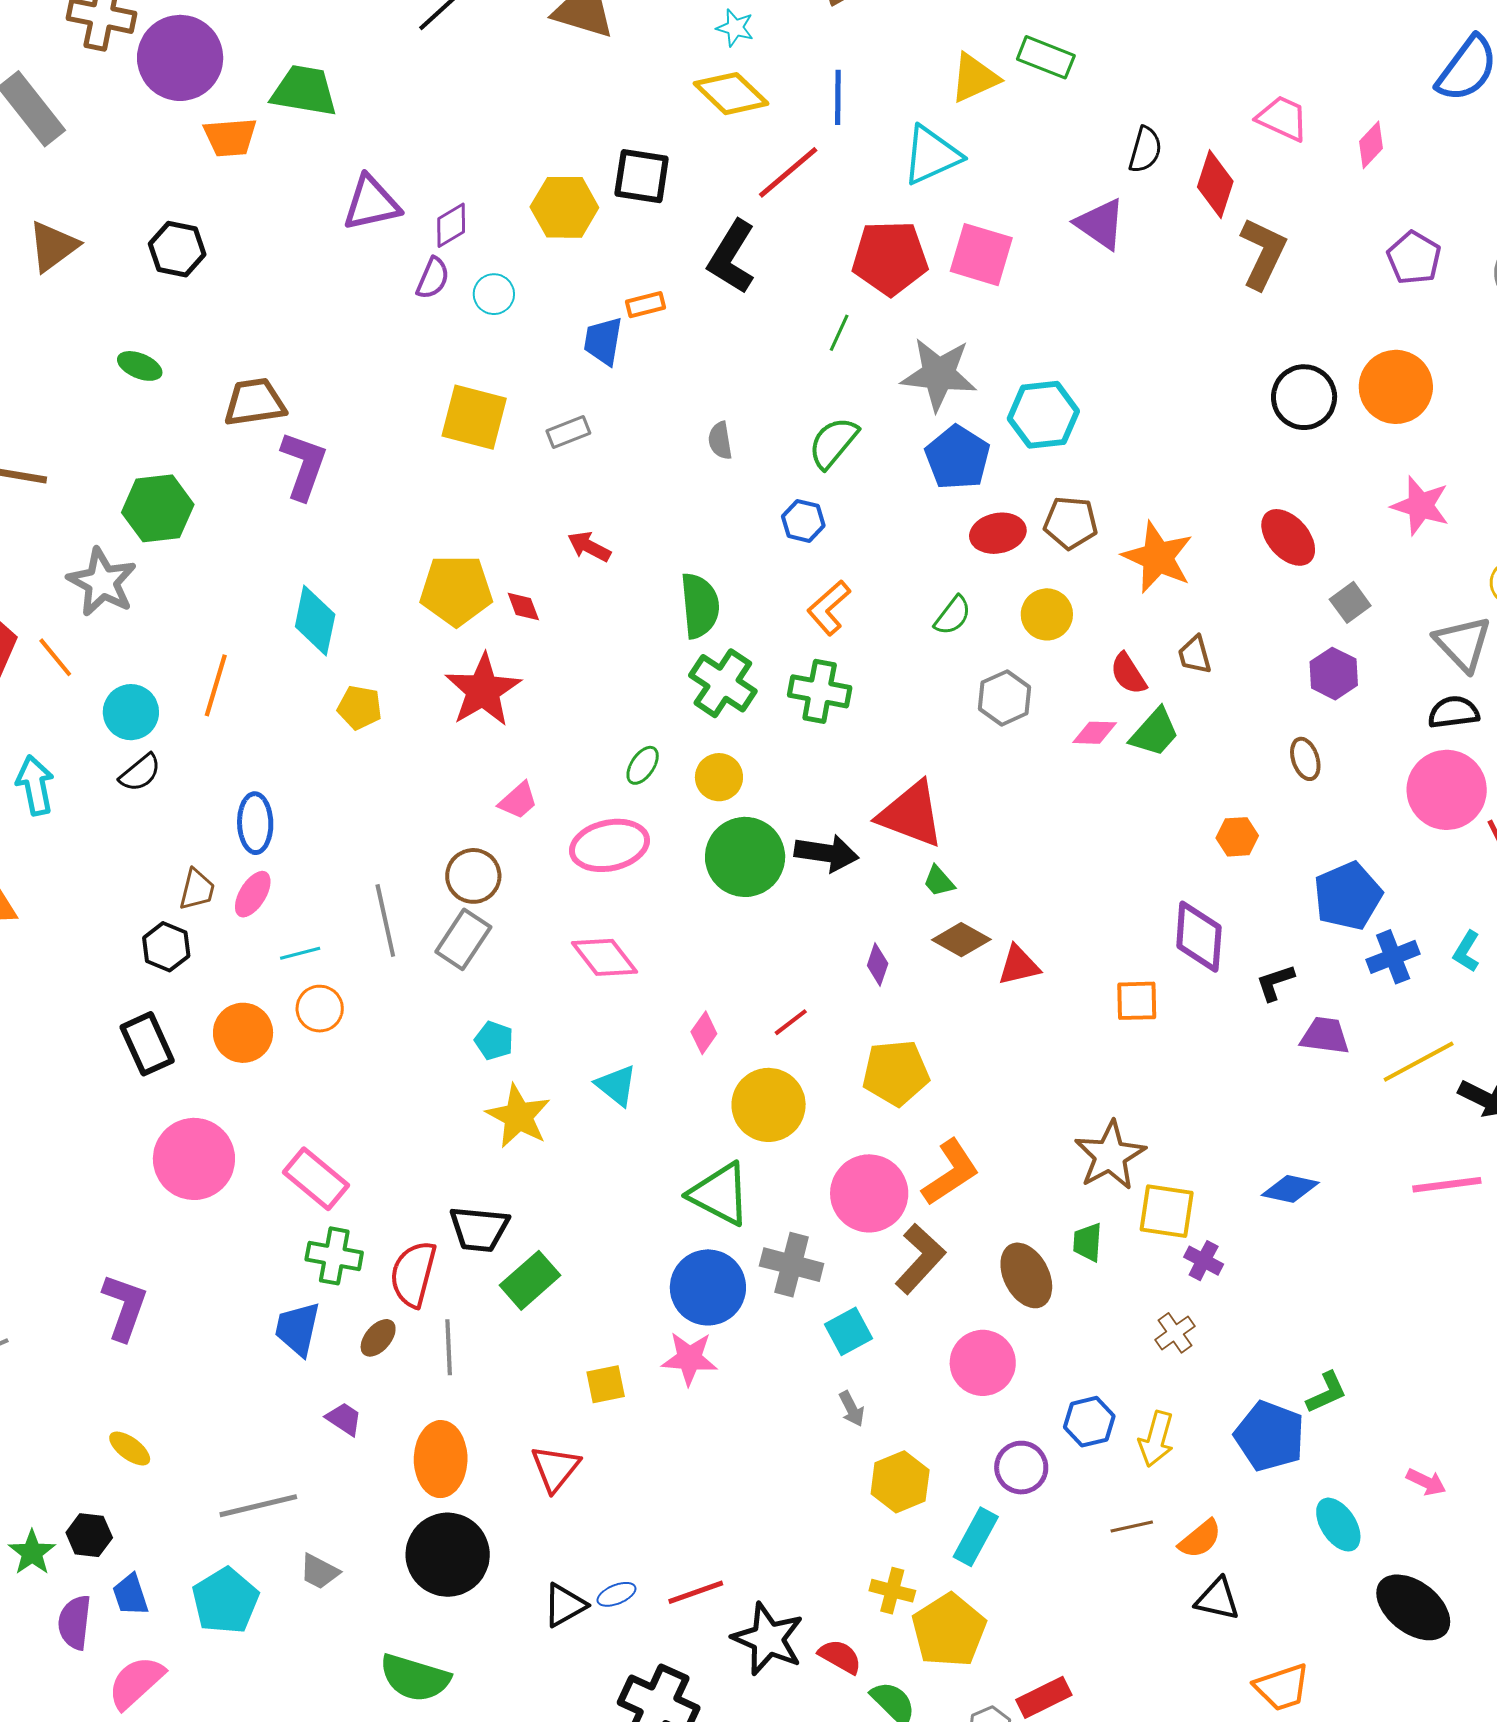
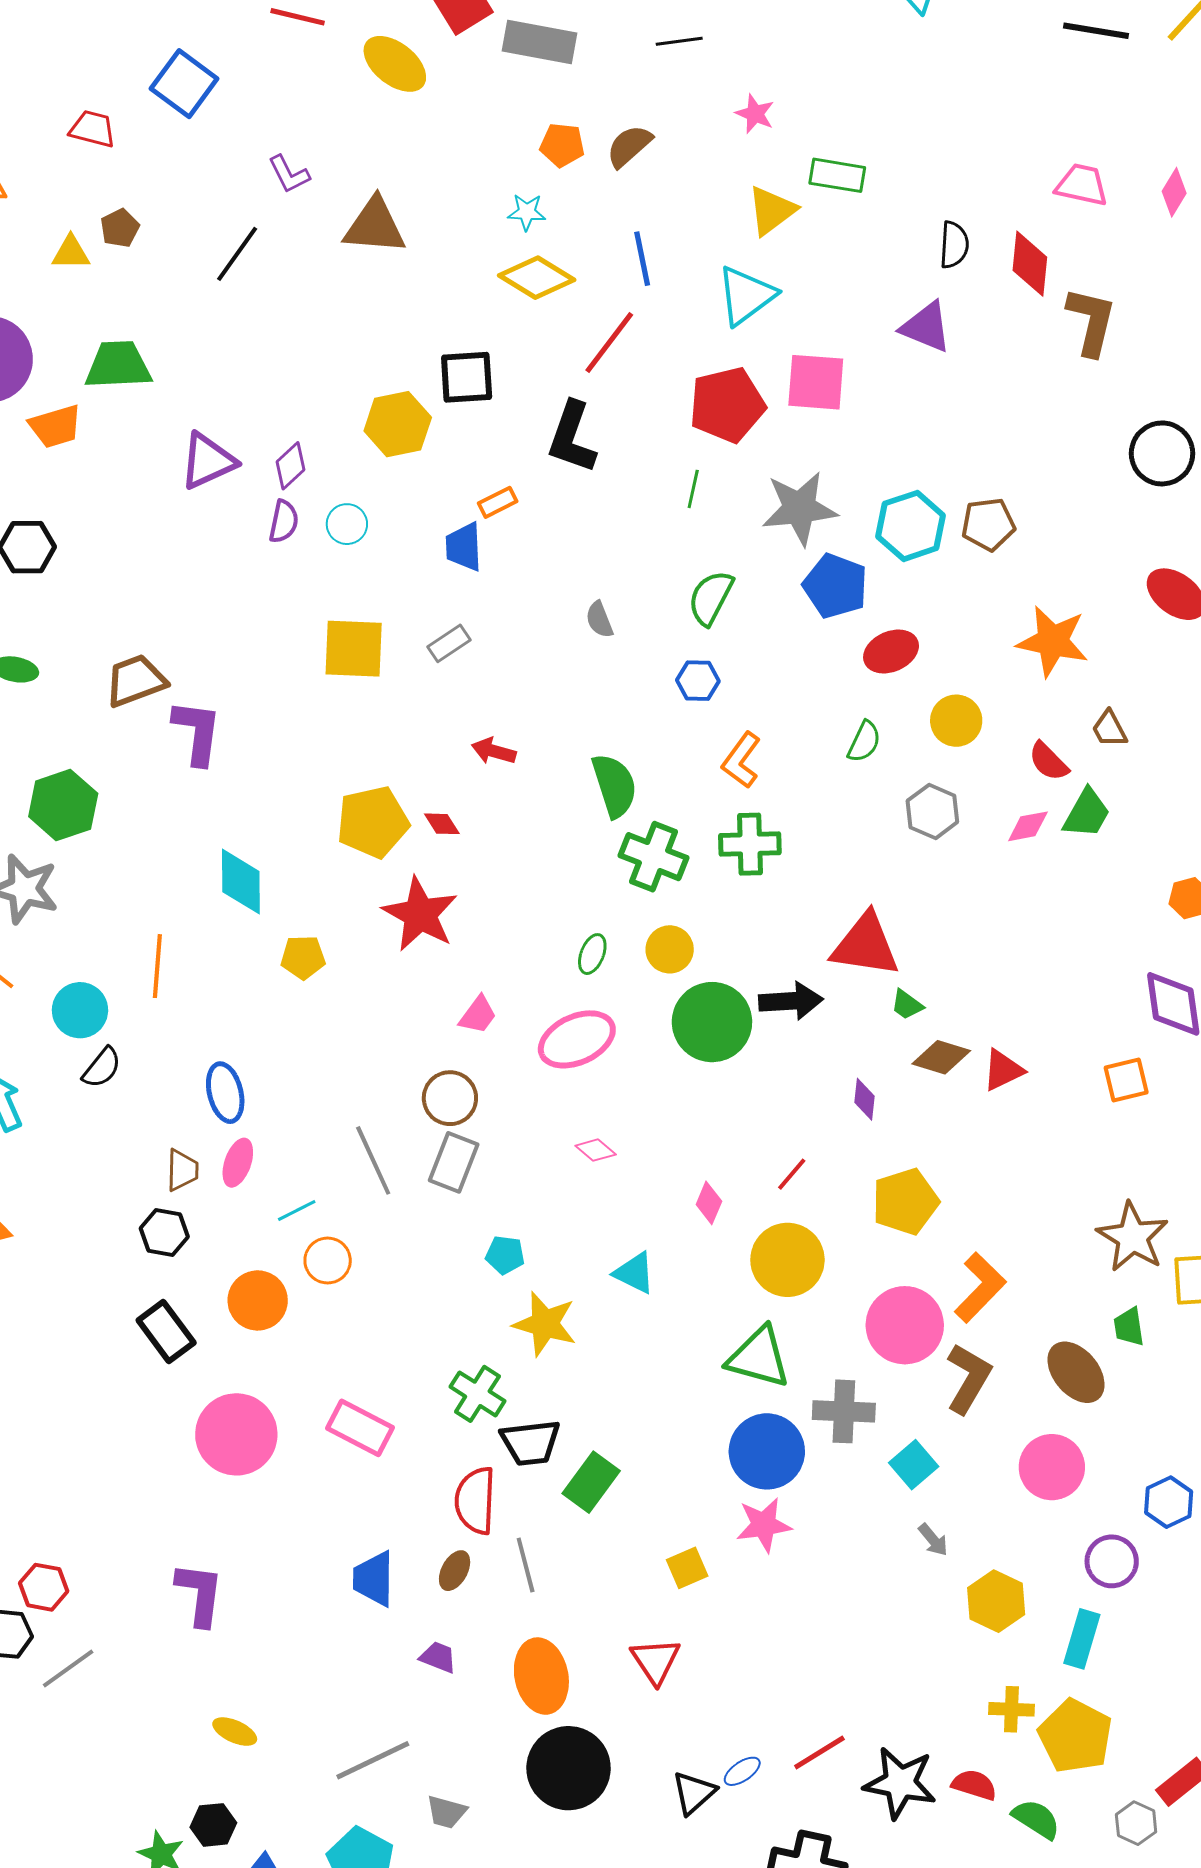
brown pentagon: (1071, 523) -> (988, 524), moved
pink diamond: (604, 957) -> (596, 1150), size x0.6
green cross: (334, 1256) -> (477, 1394), moved, turned 34

